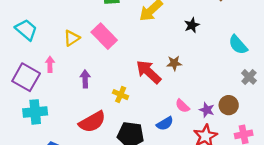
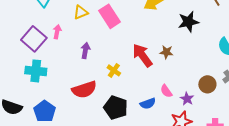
black star: (192, 25) -> (188, 22), size x1.5
brown circle: (229, 105) -> (207, 84), moved

